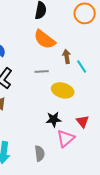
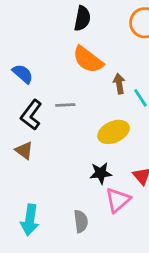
gray line: (42, 71) -> (65, 105), moved
yellow ellipse: (63, 90) -> (114, 132), turned -40

